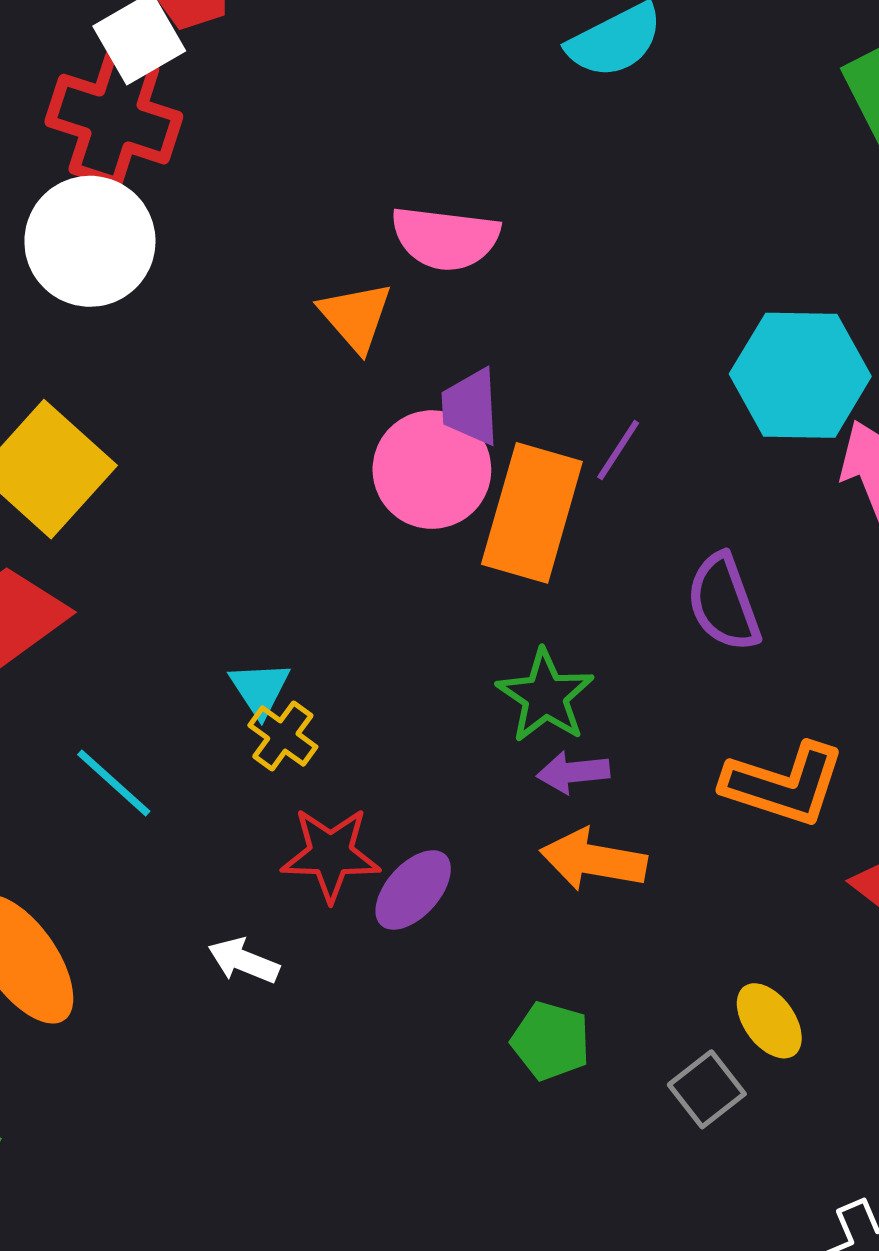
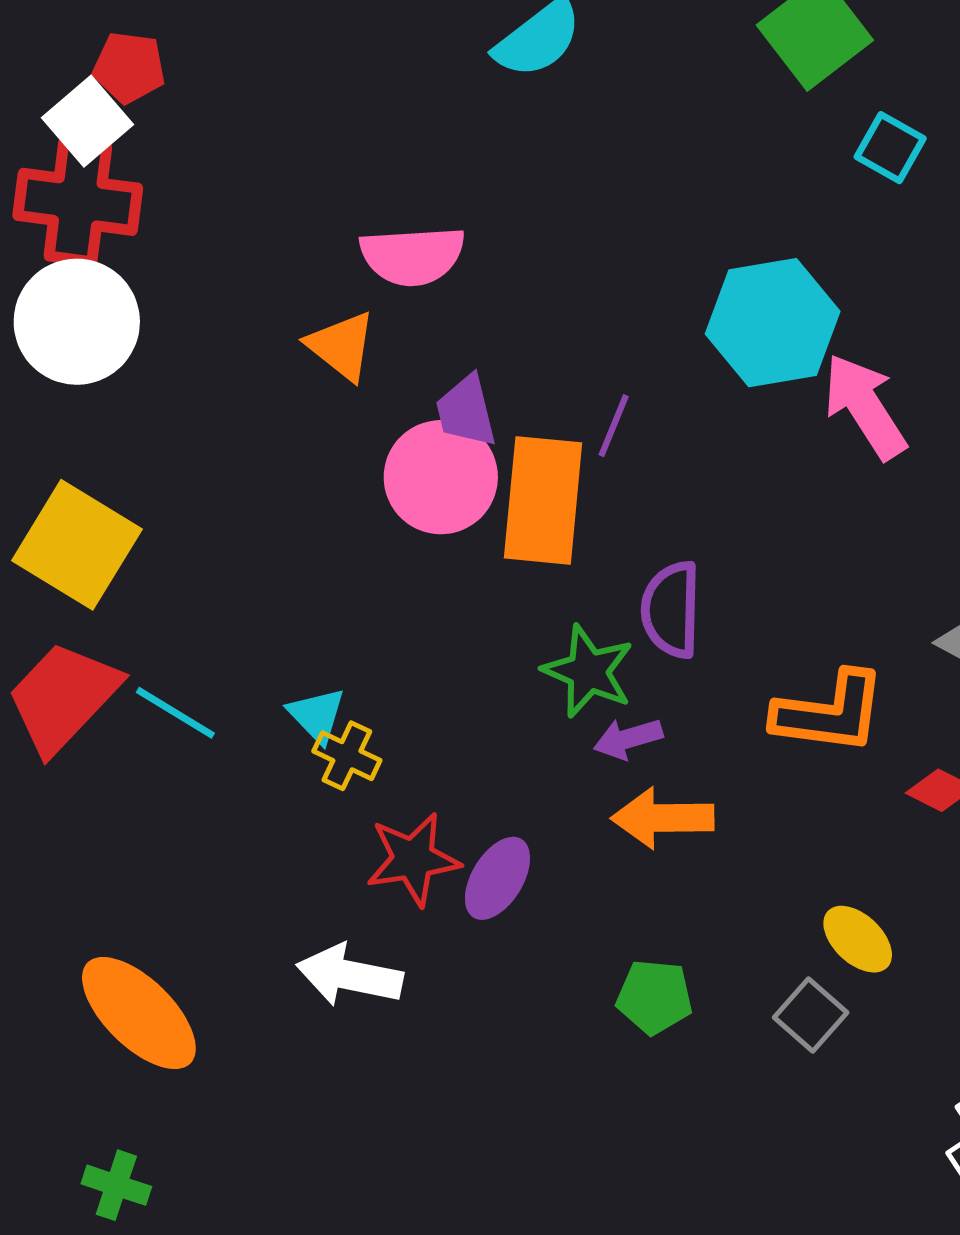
purple semicircle: (724, 602) -> (671, 610), moved, turned 32
cyan line: (114, 783) -> (175, 713), moved
white arrow: (244, 961) -> (350, 975), size x1.5

